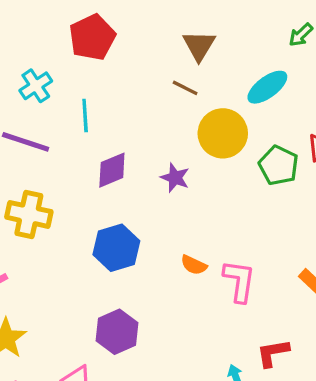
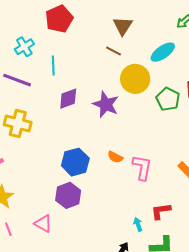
purple star: (175, 178) -> (106, 104), size x1.5
blue hexagon: (116, 248) -> (75, 162), moved

